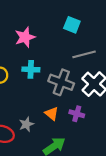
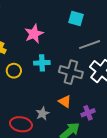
purple cross: (77, 114) -> (88, 113), moved, turned -32

